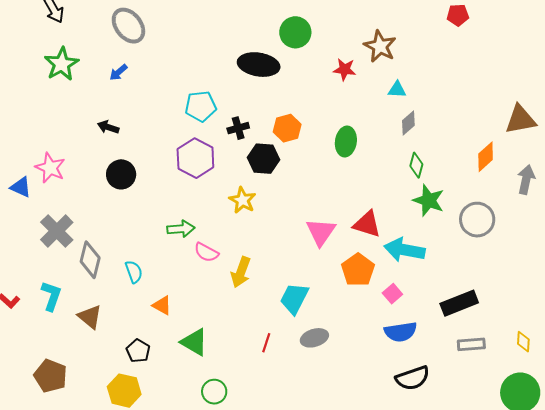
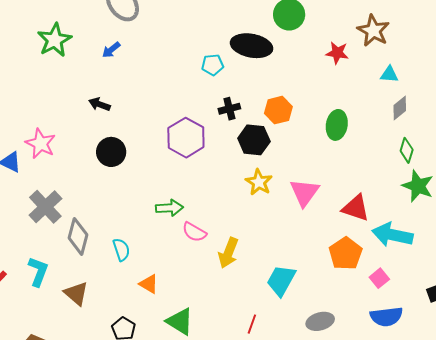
cyan pentagon: (201, 106) -> (213, 65), moved, size x0.7
yellow star: (243, 200) -> (259, 182), moved
pink triangle: (321, 232) -> (304, 192), moved
gray ellipse: (314, 338) -> (320, 321), moved

